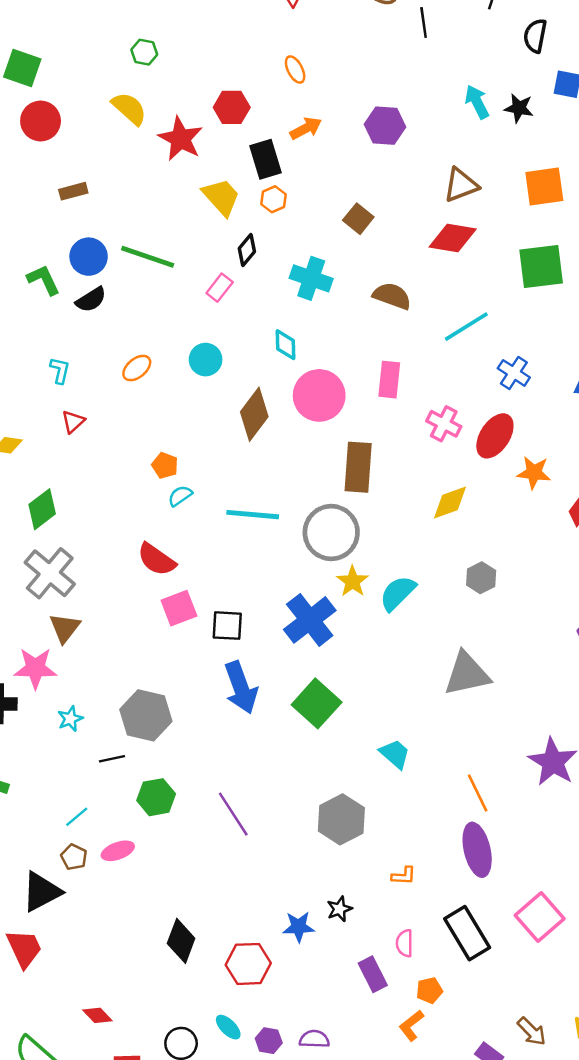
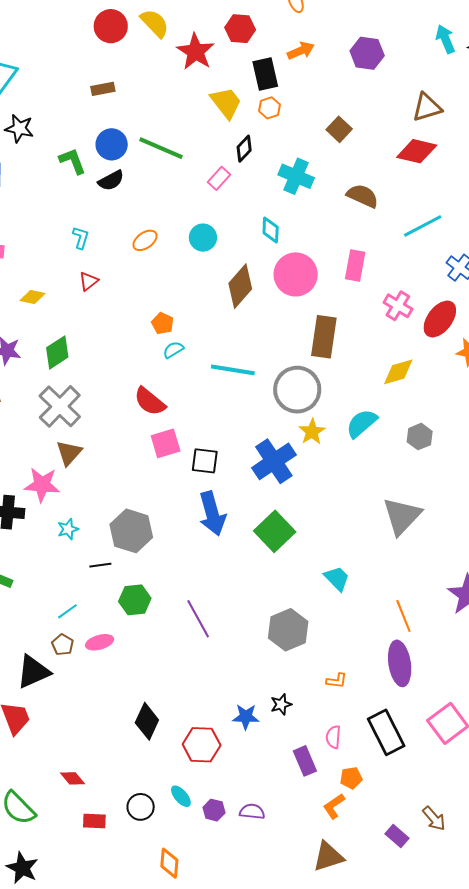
red circle: (41, 121) -> (111, 26), moved
cyan semicircle: (398, 593) -> (362, 423), moved
gray triangle: (467, 674) -> (402, 516), turned -39

